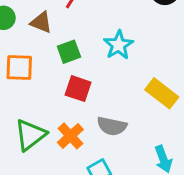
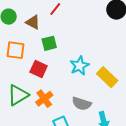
cyan star: (119, 45) -> (79, 66), moved
red square: (78, 89) -> (39, 69), moved
gray semicircle: (112, 126) -> (82, 104), moved

